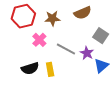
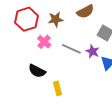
black semicircle: (30, 68) -> (37, 71), turned 48
yellow rectangle: (50, 69) -> (58, 88), moved

